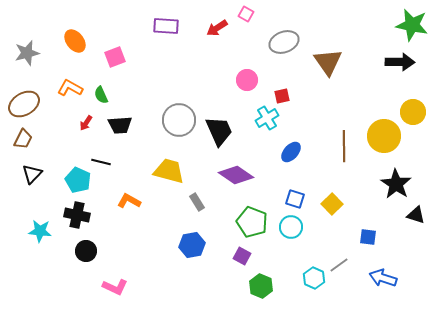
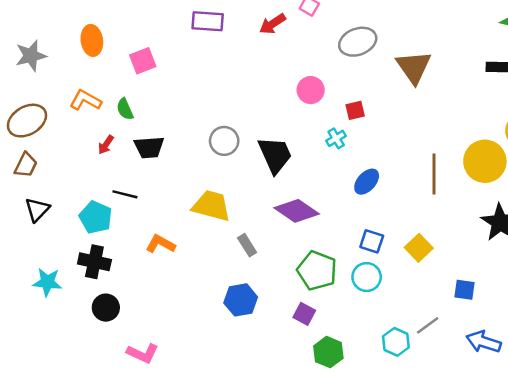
orange ellipse: (75, 41) -> (92, 40), turned 30
cyan cross: (267, 118) -> (336, 138), size x0.7
gray circle: (179, 120) -> (224, 141), size x0.7

